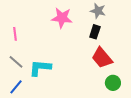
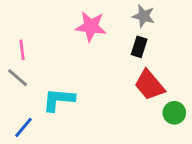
gray line: (16, 62) -> (18, 78), moved
green circle: (113, 83) -> (174, 113), moved

